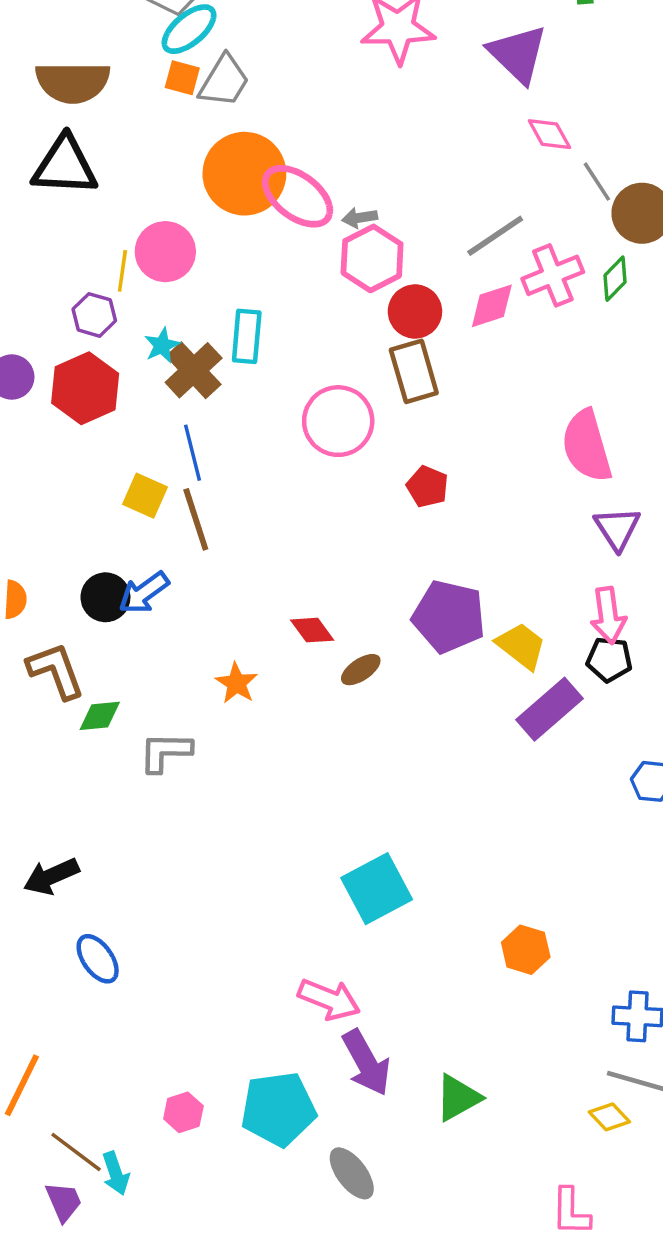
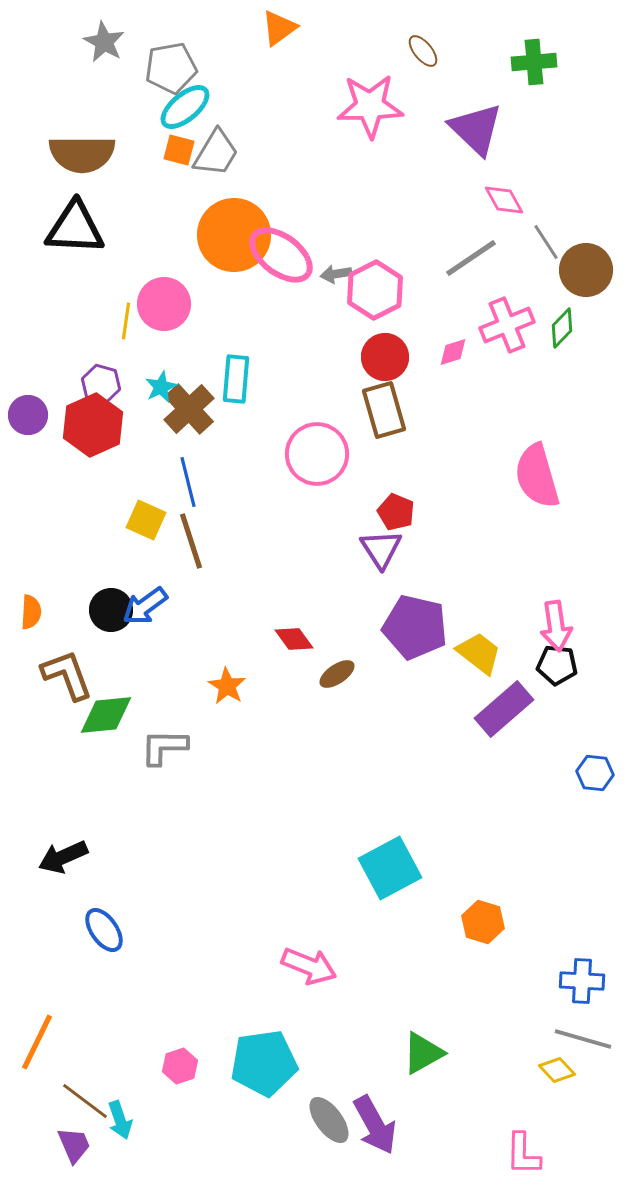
gray line: (495, 236) -> (471, 258), moved
pink hexagon: (372, 258) -> (375, 290), moved
pink diamond: (492, 306) -> (453, 352), size x0.7
purple hexagon: (94, 315) -> (101, 384), moved
purple triangle: (617, 528) -> (381, 549), moved
green diamond: (100, 716) -> (106, 715), size x1.4
cyan square: (377, 889) -> (390, 868), moved
purple arrow: (366, 1063) -> (375, 1125), moved

